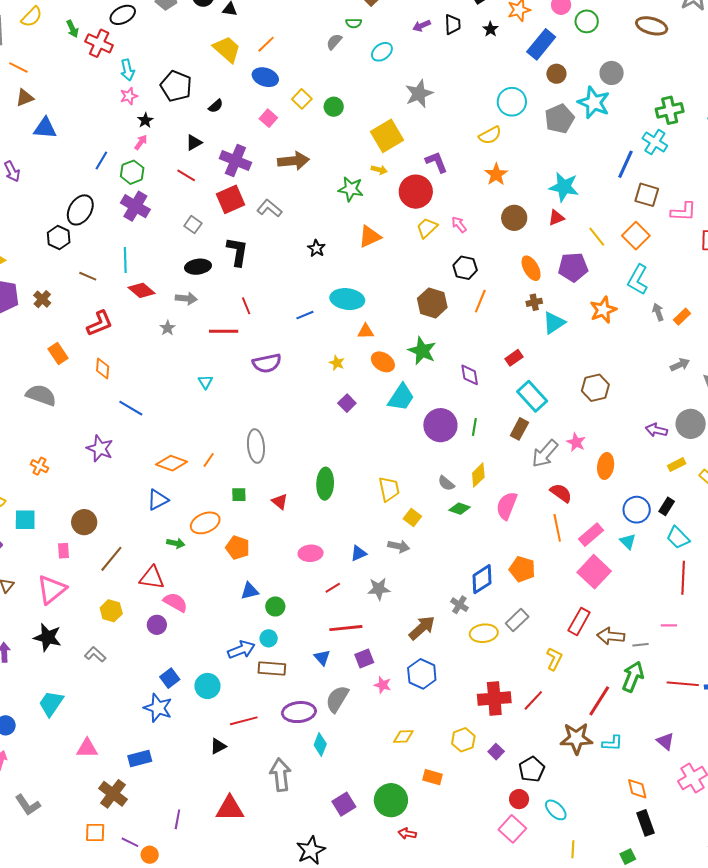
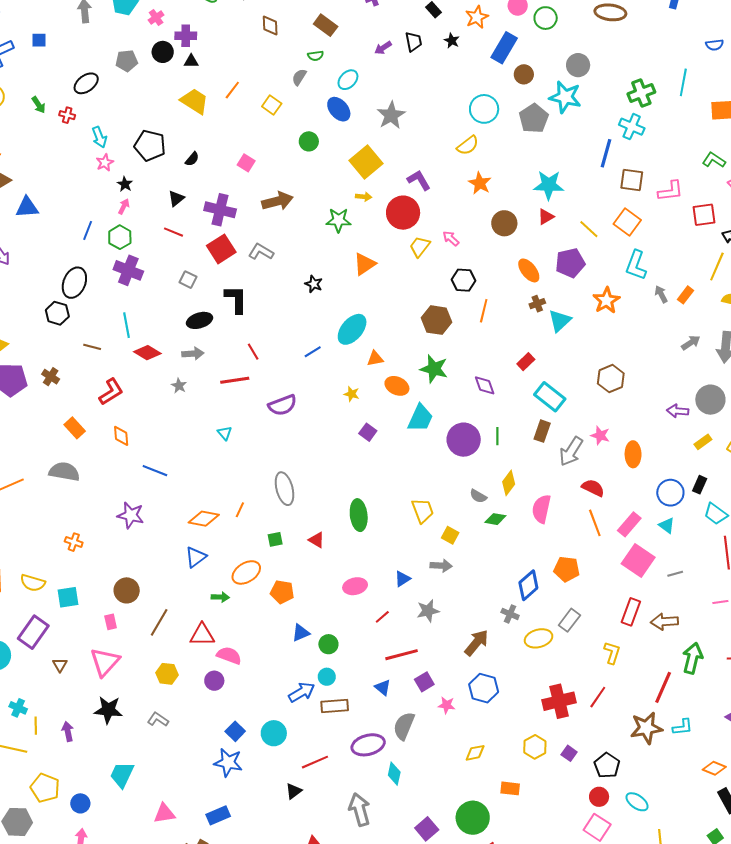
red cross: (99, 43) -> (67, 115), size x0.6
blue ellipse: (265, 77) -> (339, 109), moved, turned 40
yellow square: (302, 99) -> (272, 105), moved
cyan ellipse: (347, 299) -> (352, 329), turned -48
gray line: (641, 645) -> (675, 574), moved
orange diamond: (637, 789) -> (714, 768), turned -45

